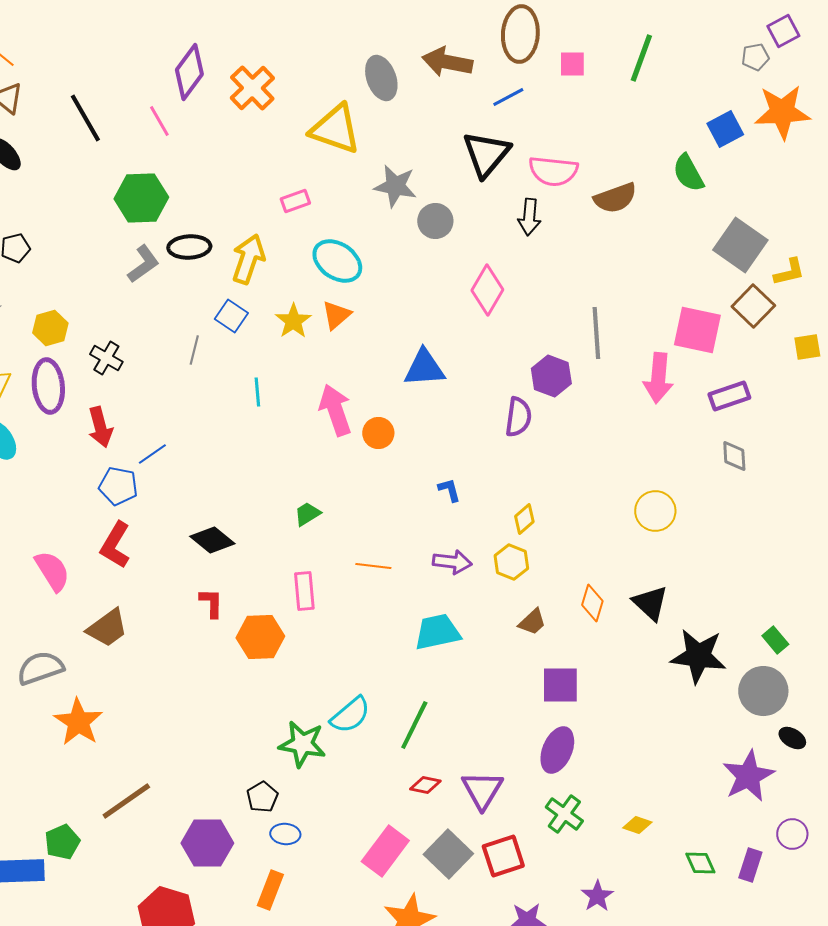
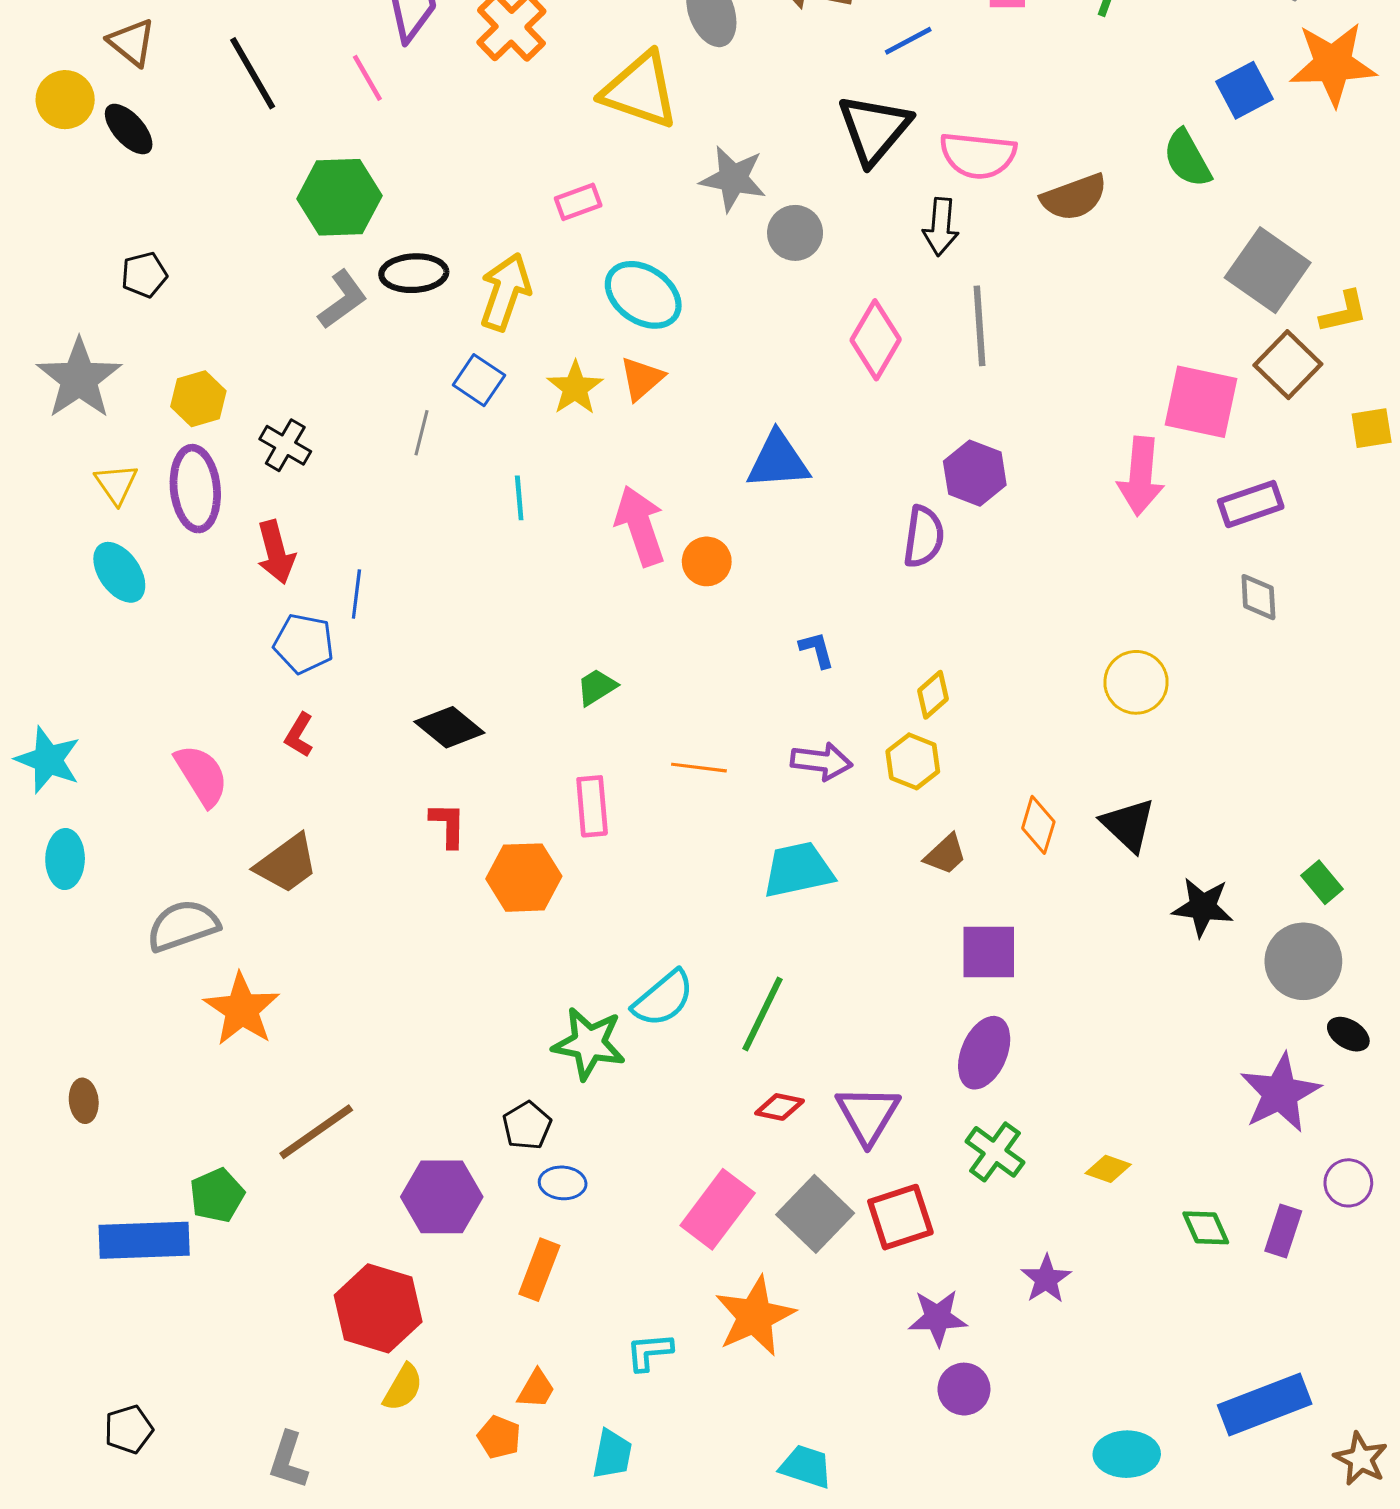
gray line: (596, 333) -> (979, 326), moved
blue line: (152, 454) -> (356, 594), turned -48
red L-shape: (115, 545) -> (299, 735), size x0.6
black star: (698, 656) -> (1203, 907), size x0.7

